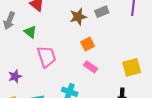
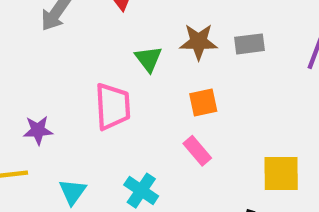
green triangle: (30, 32) -> (149, 59), moved

